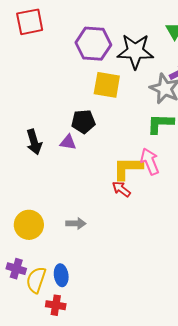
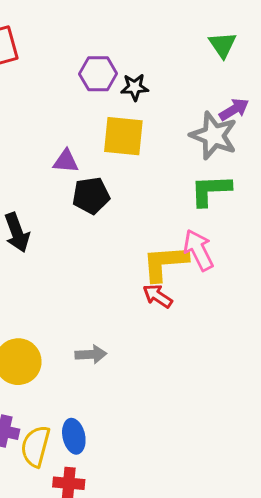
purple hexagon: (93, 44) -> (98, 74), size x0.7
black star: (135, 51) -> (135, 87), moved, size x0.5
purple triangle: (68, 142) -> (66, 161), moved

